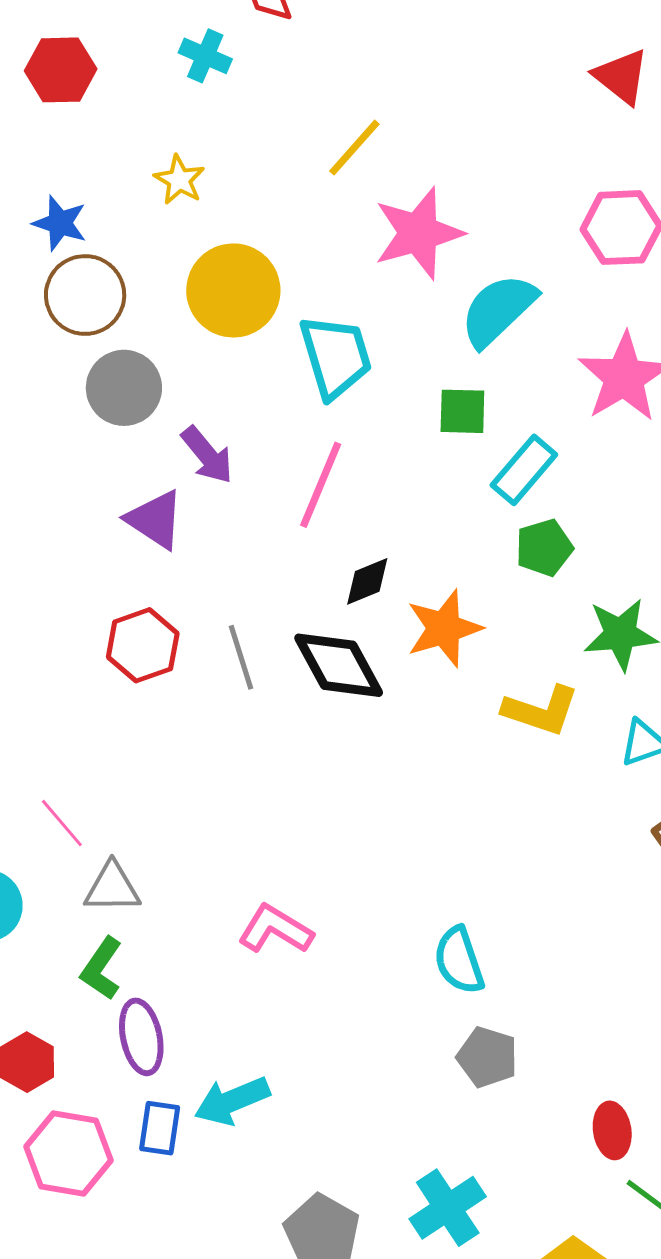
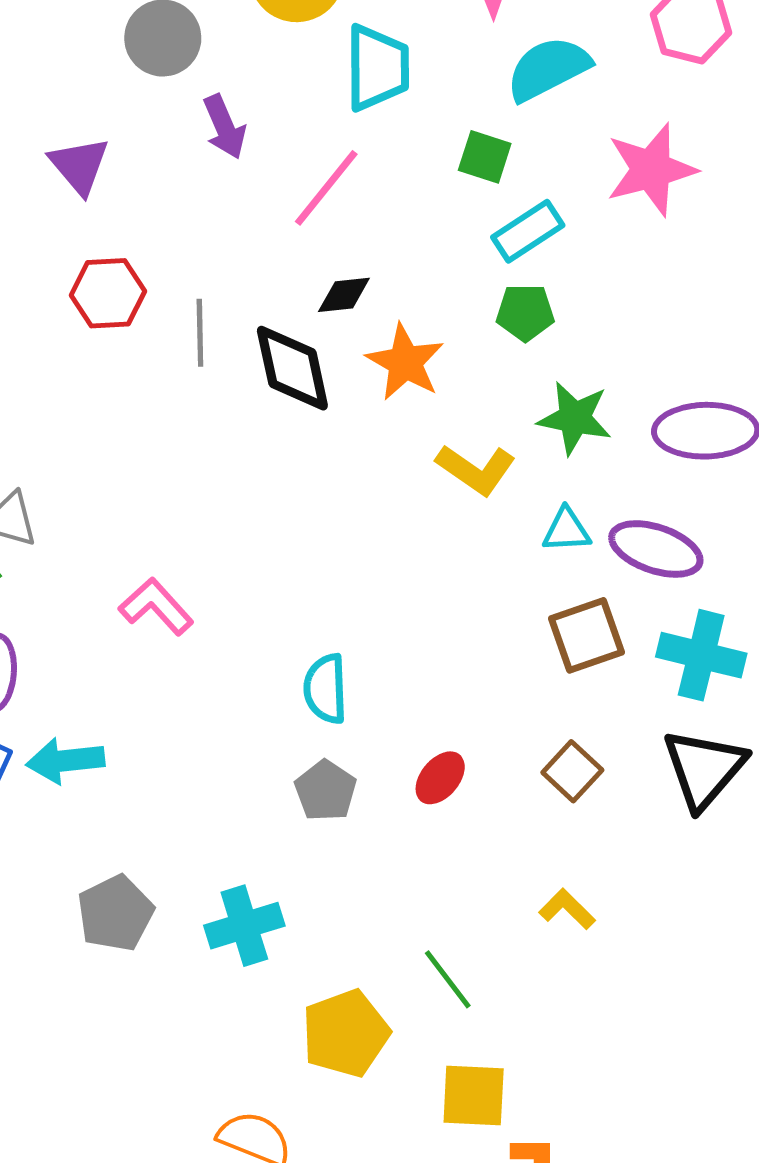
purple triangle: (155, 520) -> (79, 166), moved
orange star: (444, 628) -> (405, 362), turned 30
red ellipse: (612, 1130) -> (440, 778), moved, turned 32

